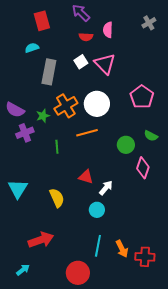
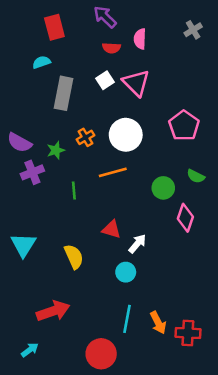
orange cross: (66, 106) -> (86, 137), size x0.6

